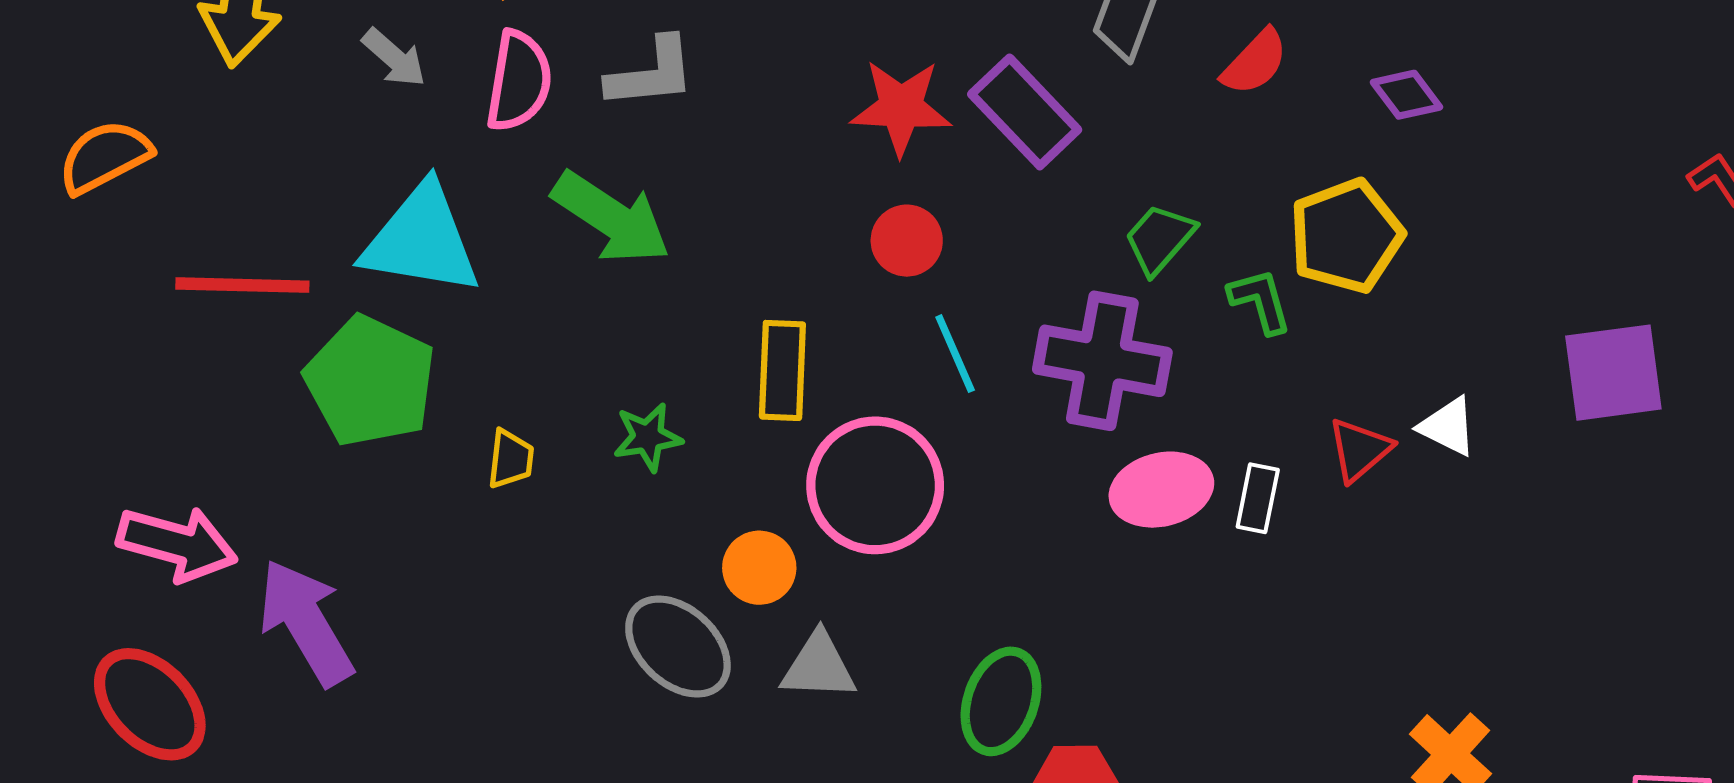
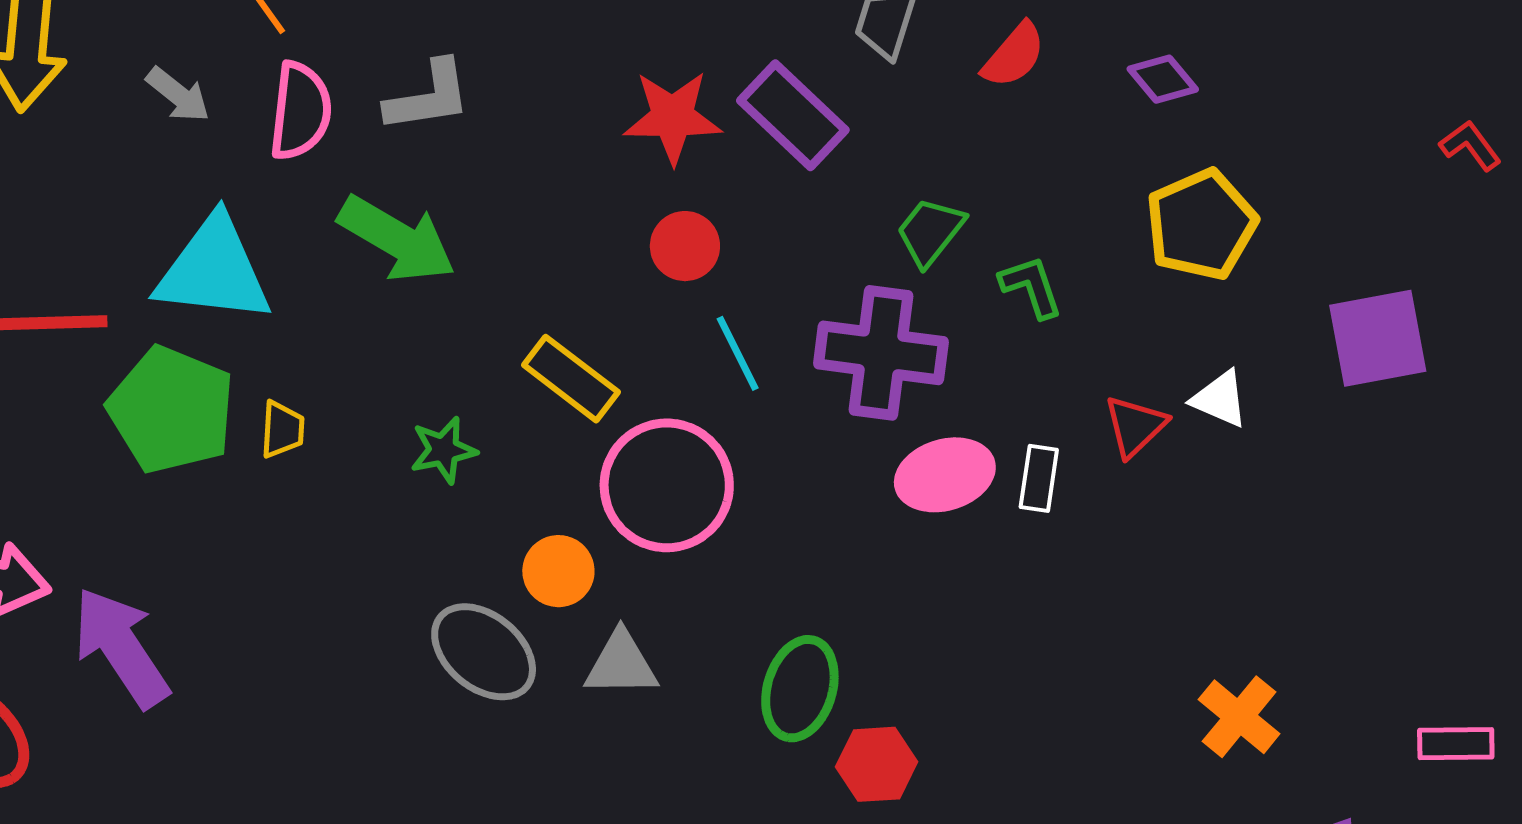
yellow pentagon: (1346, 236) -> (1201, 225), moved
yellow rectangle: (782, 370) -> (571, 379), turned -52
yellow trapezoid: (511, 459) -> (282, 429), moved

